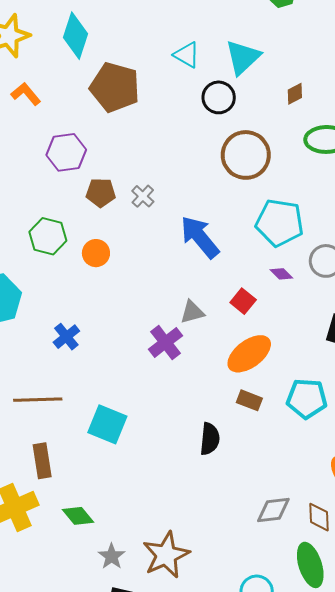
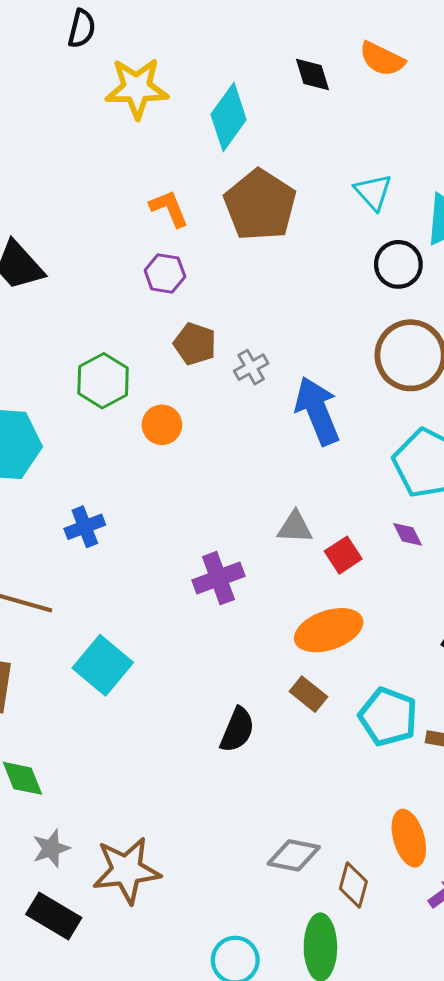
orange L-shape: (26, 94) -> (169, 208), moved
purple hexagon: (66, 152) -> (165, 273), size x0.7
blue arrow: (200, 237) -> (317, 411), moved
gray triangle: (192, 312) -> (295, 527), moved

